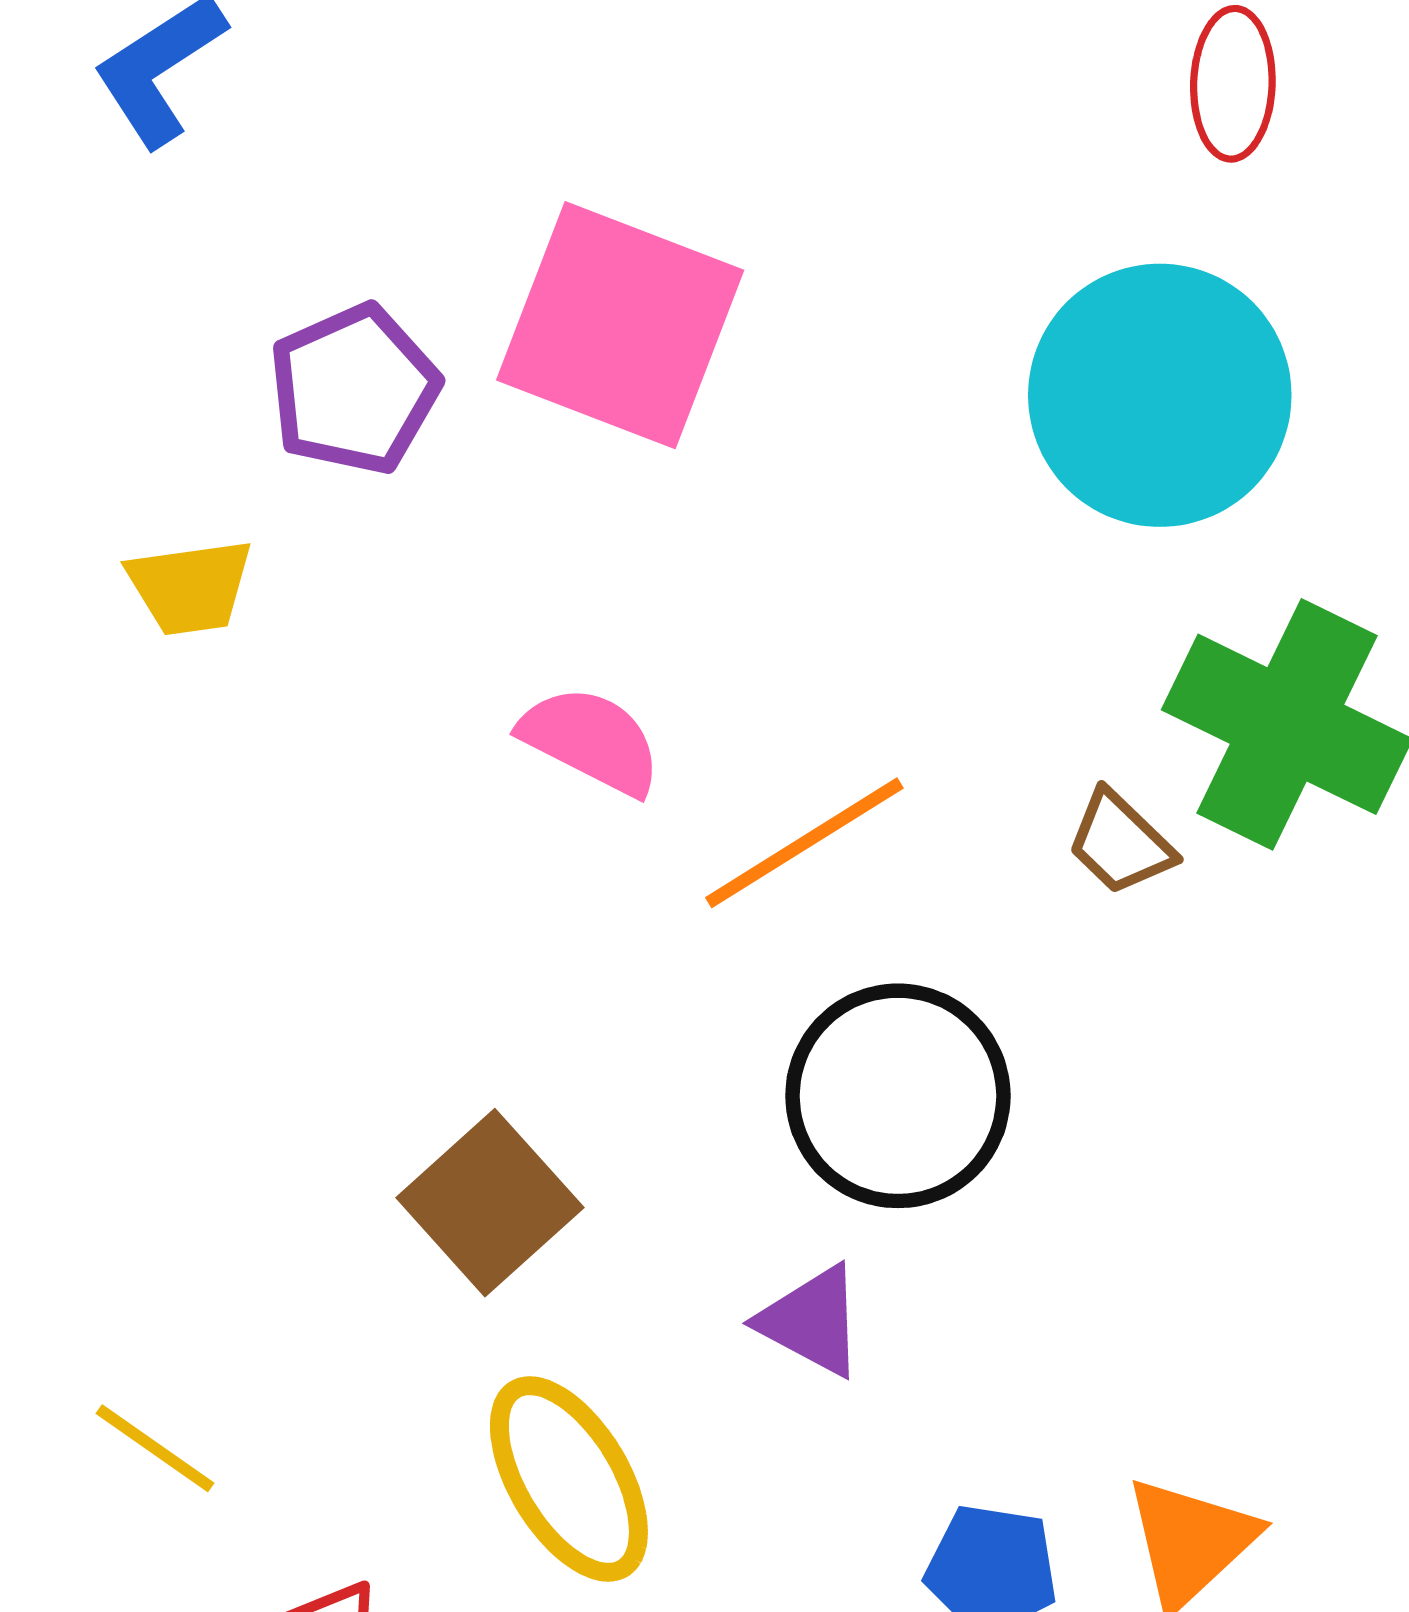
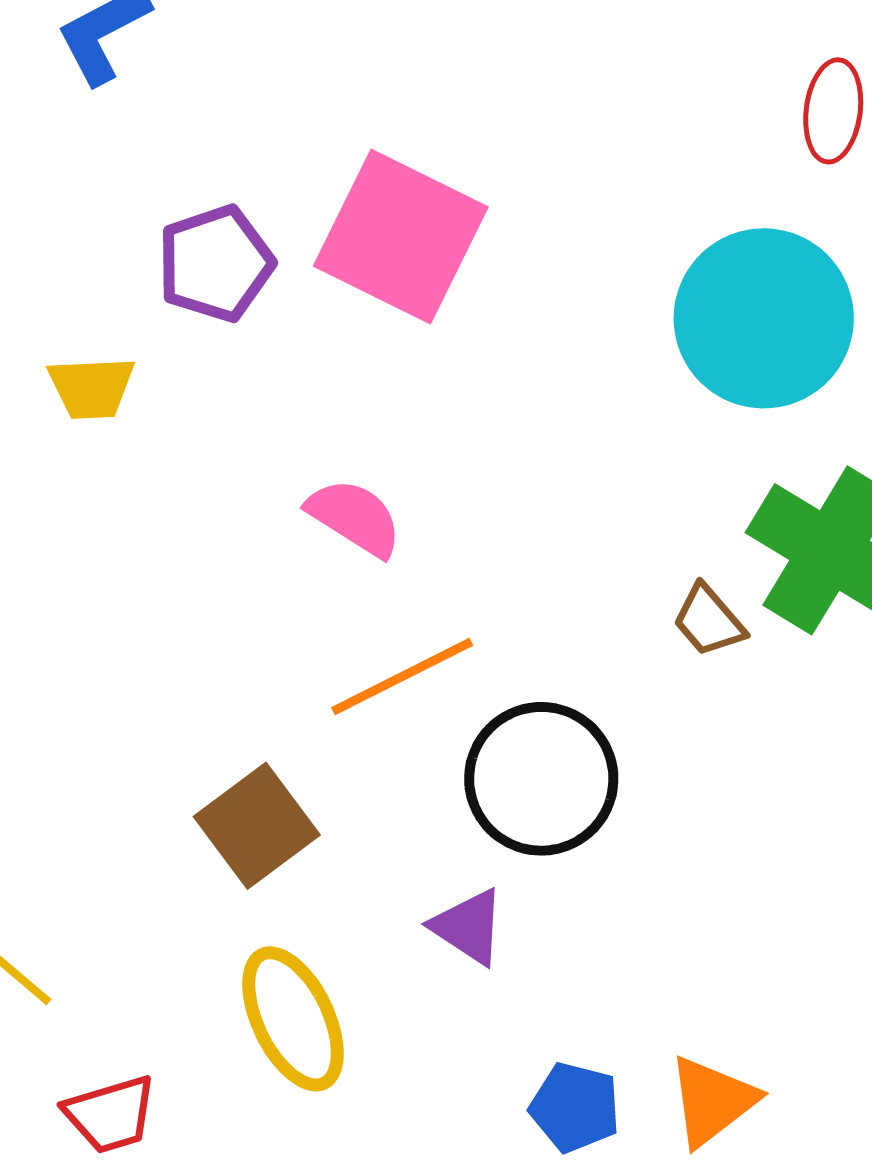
orange line: (804, 843) -> (402, 676), moved

